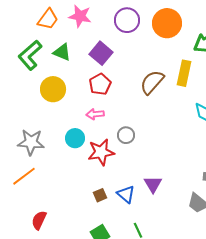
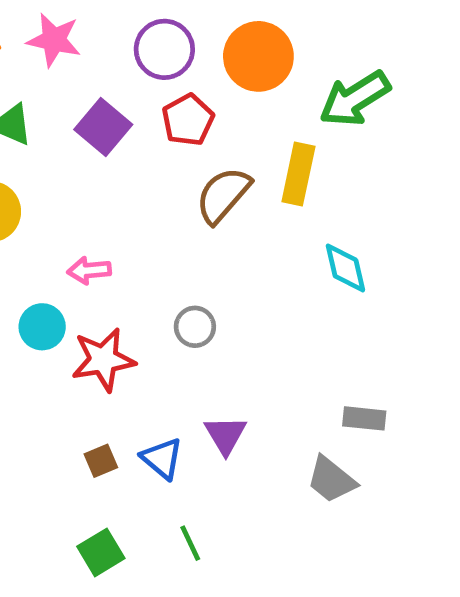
red pentagon: (100, 84) -> (188, 120), moved
gray circle: (126, 135) -> (195, 327), moved

